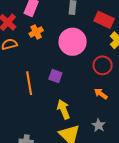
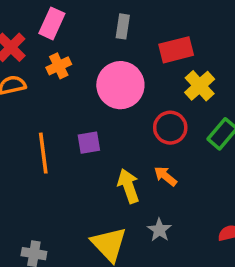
red rectangle: (104, 20) -> (176, 50), turned -42
purple square: (55, 76) -> (89, 143), turned -32
yellow arrow: (63, 109) -> (128, 186), moved

